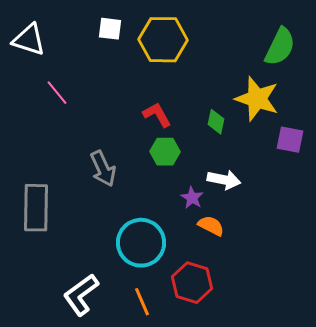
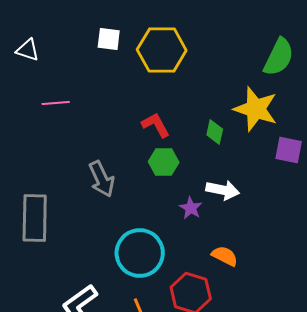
white triangle: (29, 40) -> (28, 50), size x0.7
pink line: (57, 93) -> (56, 103), turned -56
orange semicircle: (211, 226) -> (225, 256), moved

